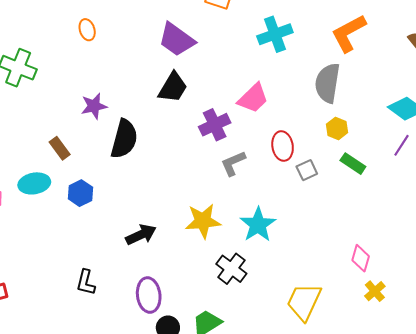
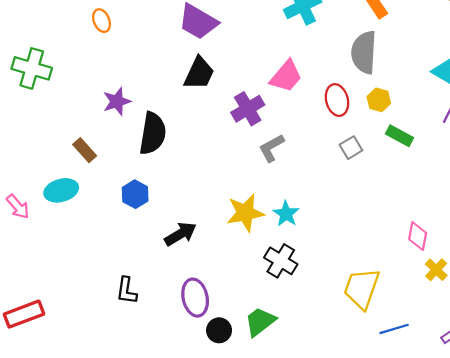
red ellipse: (283, 146) -> (337, 100), moved
blue hexagon: (80, 193) -> (135, 194), moved
cyan star: (258, 225) -> (286, 214), moved, size x0.7

